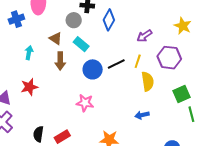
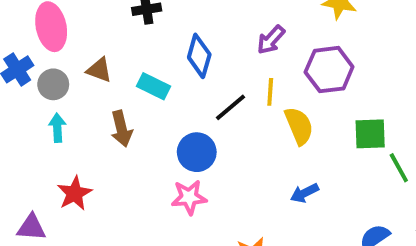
gray circle: (74, 20) -> (53, 84), moved
blue diamond: (109, 20) -> (199, 56), moved
brown triangle: (56, 38) -> (99, 70), moved
blue circle: (93, 69) -> (197, 152), moved
green square: (181, 94) -> (370, 134), turned 36

